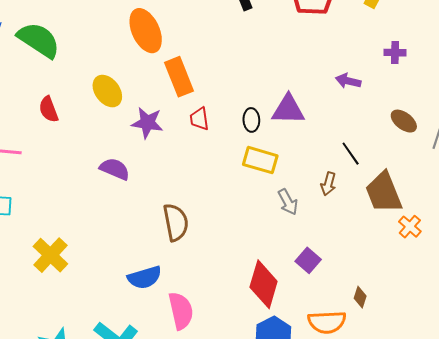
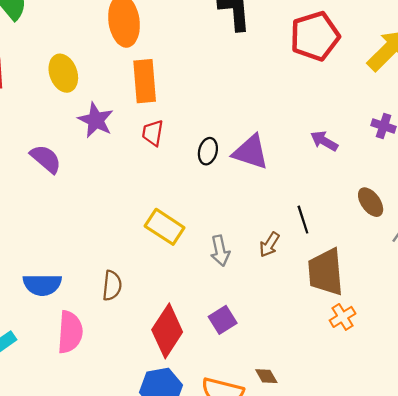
yellow rectangle: (260, 160) -> (165, 227), moved
brown semicircle: (176, 222) -> (112, 286), moved, size x0.7
brown diamond: (360, 297) -> (266, 376), turned -65

